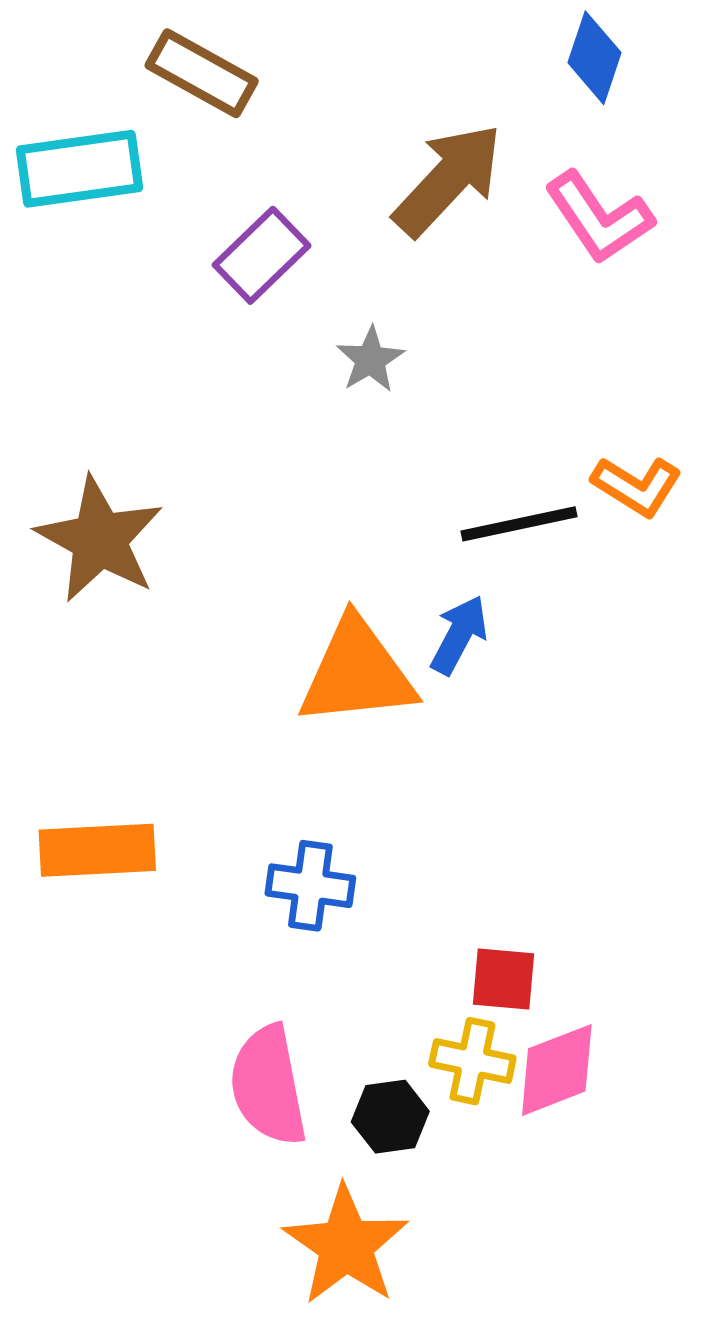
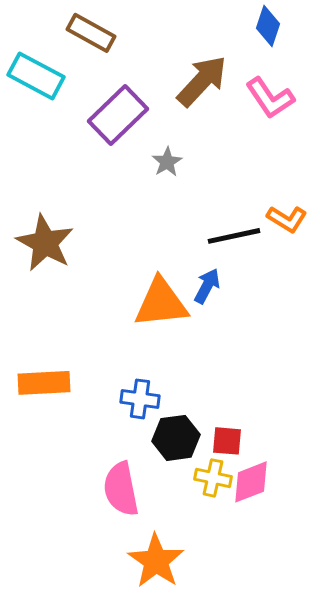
cyan rectangle: (80, 169) -> (36, 76), turned 36
purple rectangle: (262, 255) -> (118, 115), size x1.4
black hexagon: (390, 1117) -> (176, 438), moved, size x1.4

